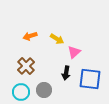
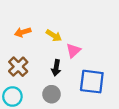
black arrow: (66, 73) -> (56, 68), moved
gray circle: (44, 90) -> (52, 94), moved

